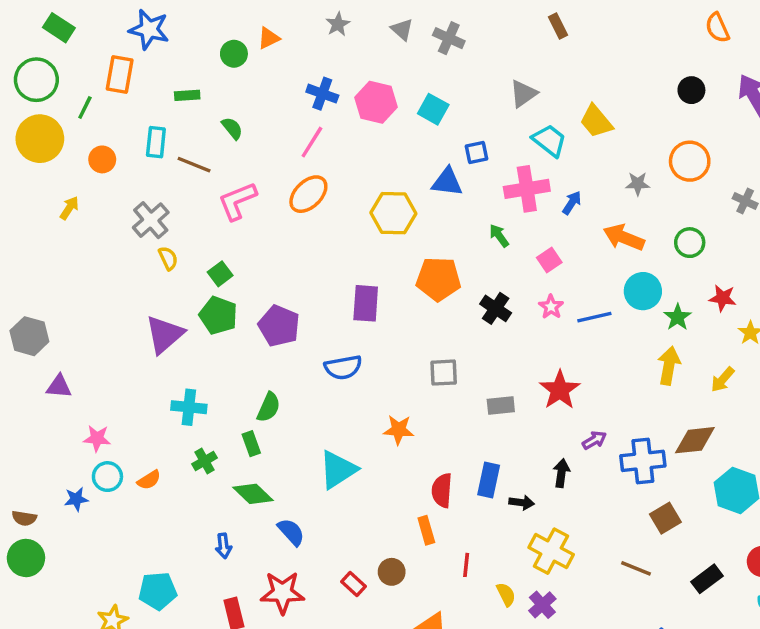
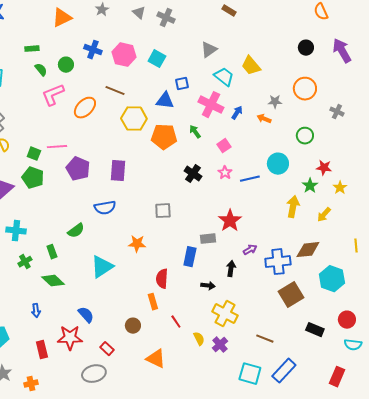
brown rectangle: (558, 26) -> (229, 11), turned -32
orange triangle: (269, 38) -> (62, 18), size x1.5
green circle: (234, 54) -> (66, 65), moved
green rectangle: (187, 95) -> (32, 49), moved
pink line: (312, 142) -> (57, 147), moved, turned 54
brown line: (194, 165) -> (115, 91), moved
pink cross: (527, 189) -> (211, 105), turned 35
pink L-shape: (237, 201) -> (53, 95), moved
orange arrow: (624, 237) -> (264, 119), moved, size x0.6
green square: (220, 274) -> (34, 154), turned -32
orange pentagon: (438, 279) -> (164, 137), moved
green star: (678, 317) -> (310, 186), moved
purple pentagon: (279, 326) -> (78, 169), moved
gray rectangle: (501, 405) -> (208, 239), moved
green semicircle: (269, 407) -> (76, 231), moved, turned 30
blue rectangle: (489, 480) -> (190, 257), moved
brown square: (665, 518) -> (291, 295), size x1.4
blue semicircle: (291, 532) -> (86, 315), moved
red line: (466, 565) -> (176, 322), turned -40
brown line: (636, 568) -> (265, 339), moved
black rectangle: (707, 579) -> (315, 330), turned 60
red rectangle: (354, 584) -> (107, 349), moved

